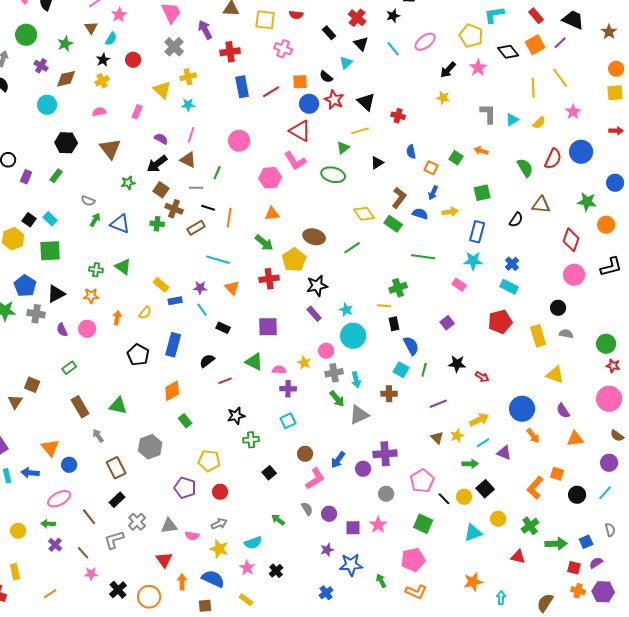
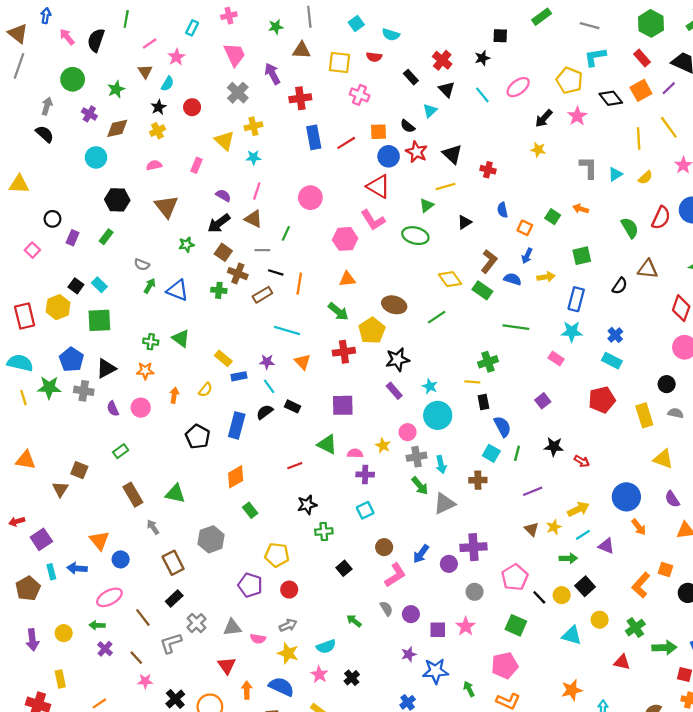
black semicircle: (207, 361) -> (265, 412), moved
cyan triangle: (473, 533) -> (572, 635), turned 36

